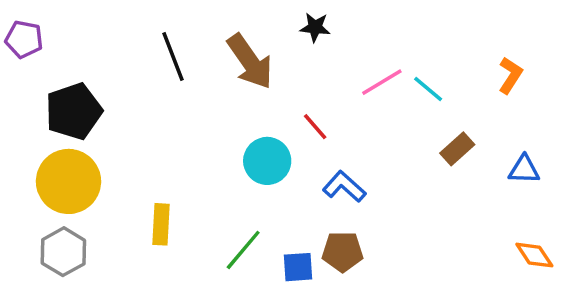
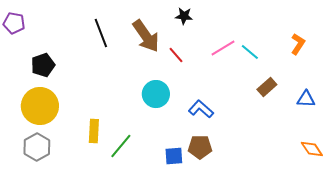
black pentagon: (74, 111) -> (43, 65), size x0.7
red line: (315, 127) -> (176, 55), moved
green line: (243, 250) -> (121, 146), moved

